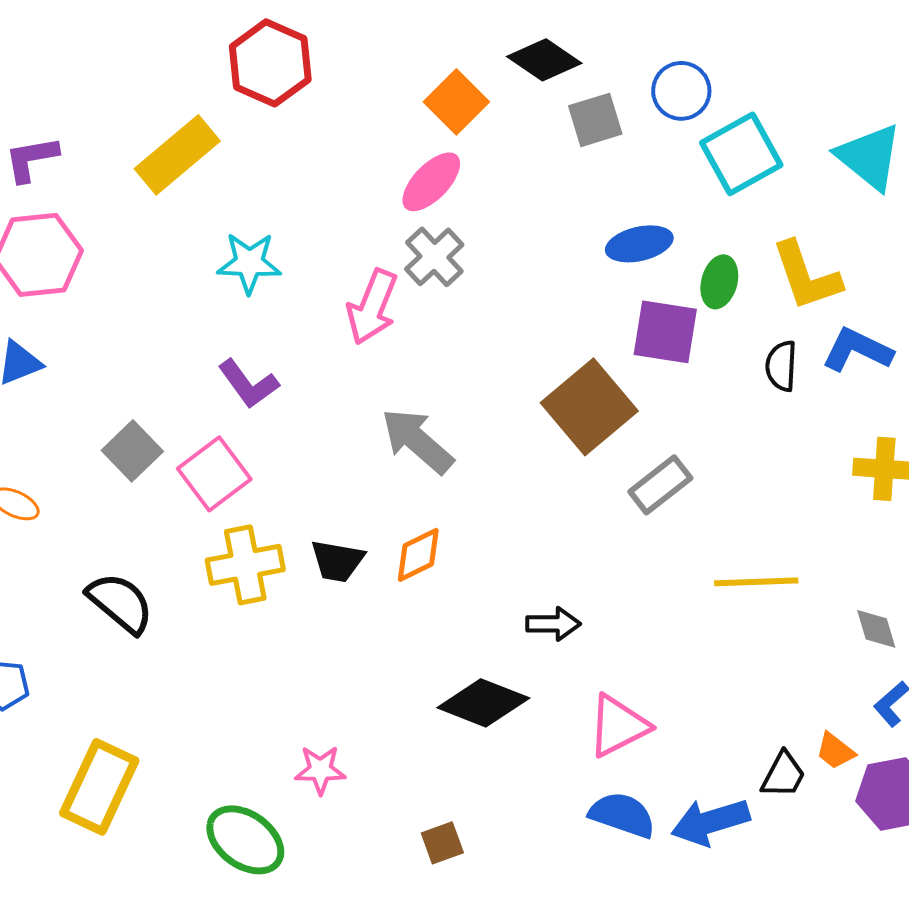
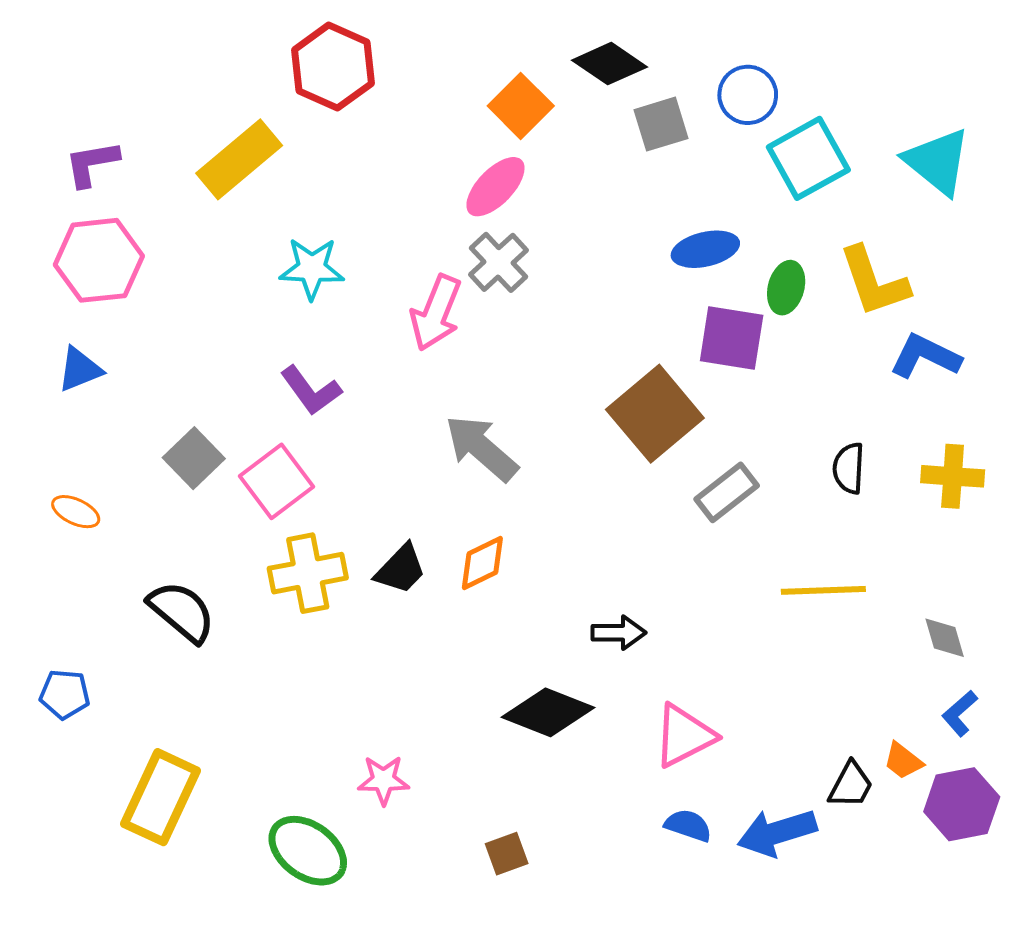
black semicircle: (781, 366) -> (849, 468), moved
black trapezoid: (337, 561) -> (401, 569), turned -56
blue semicircle: (622, 815) -> (688, 825), size x0.7

